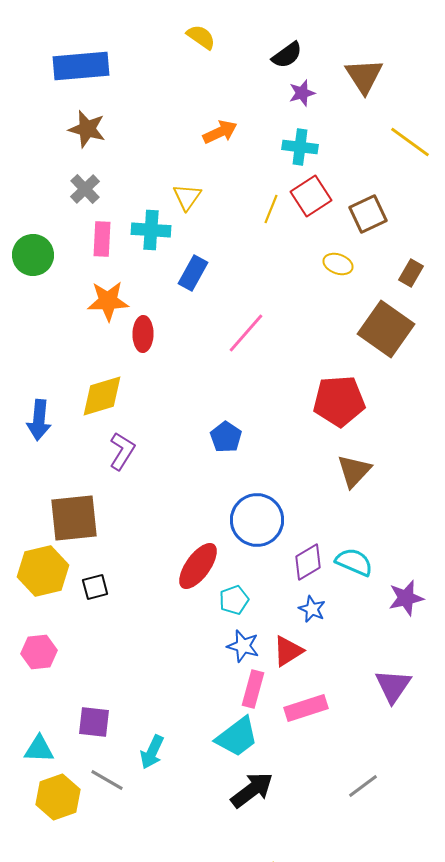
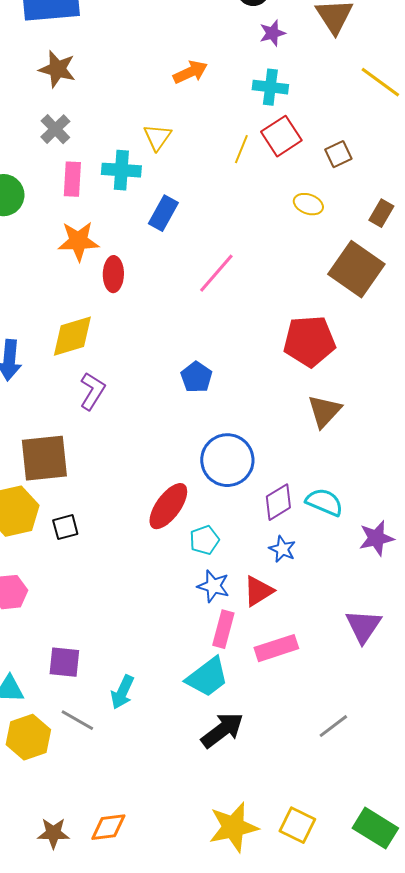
brown square: (368, 214) -> (338, 154), size x0.7

